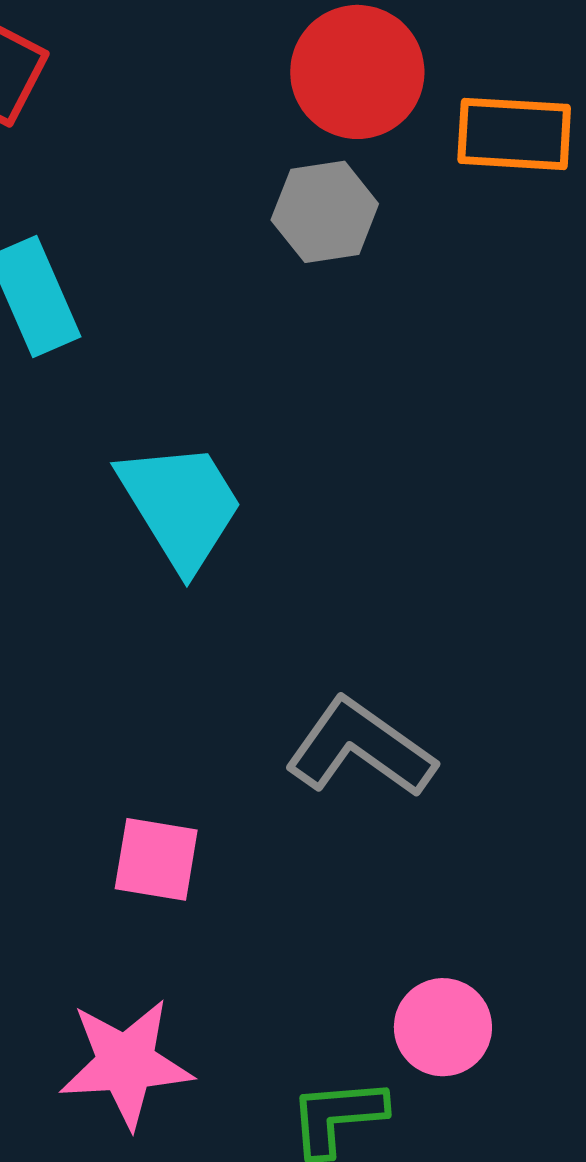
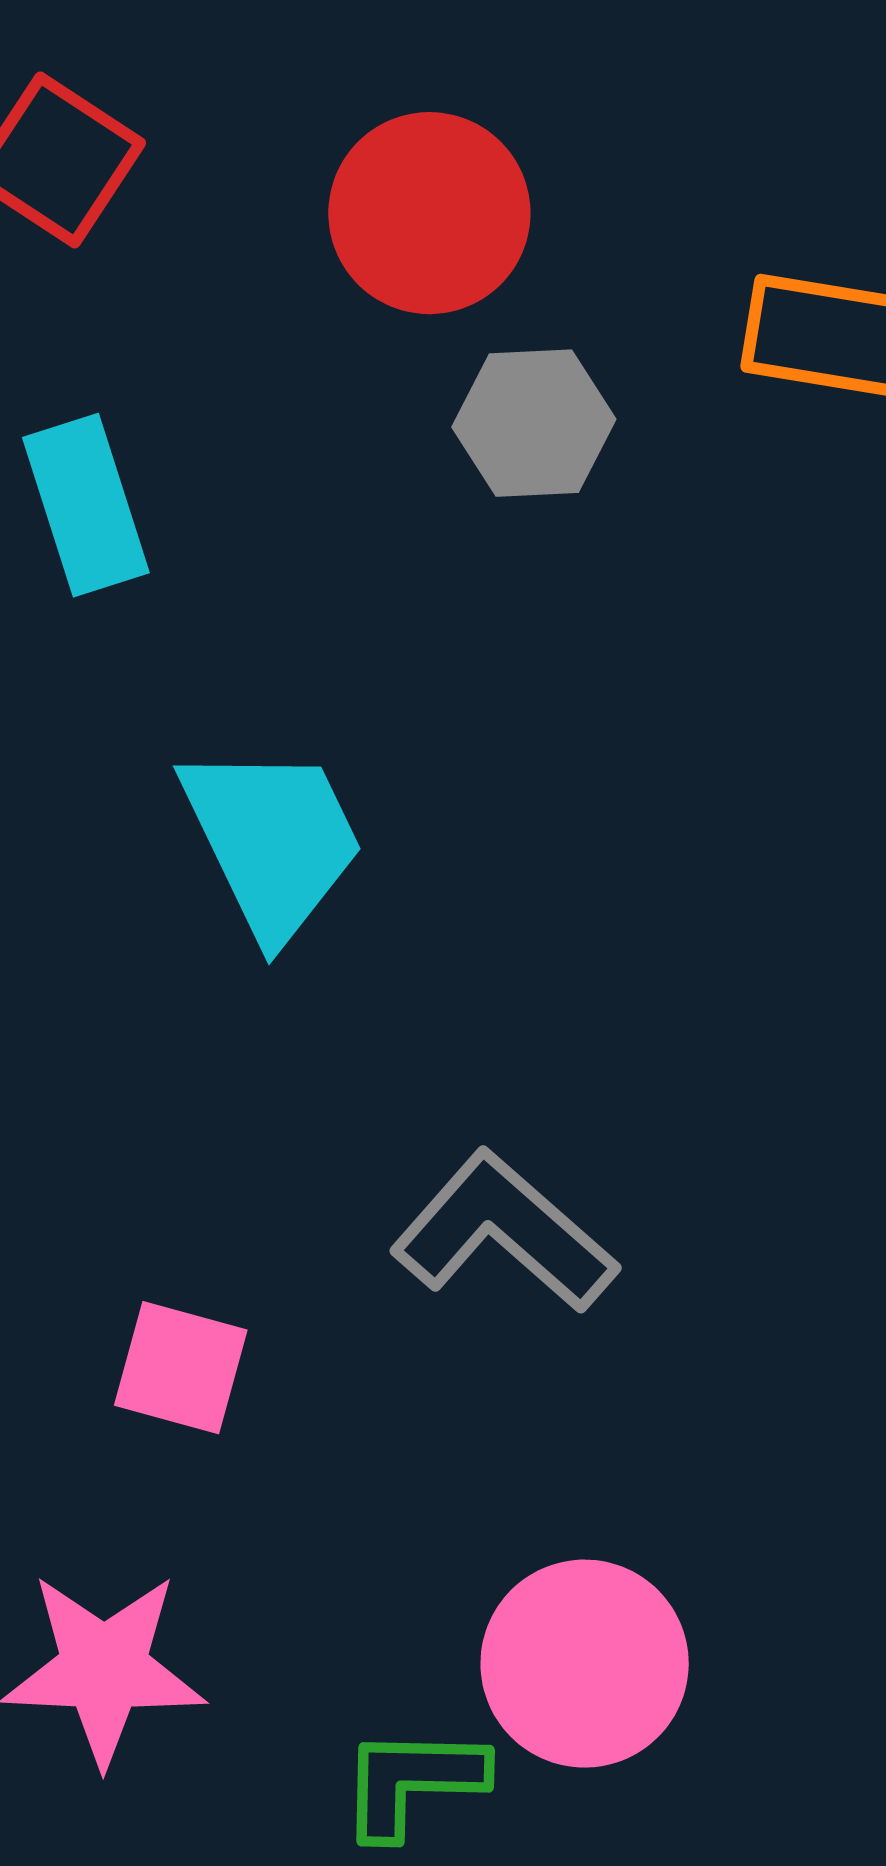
red circle: (357, 72) -> (429, 213), moved
pink circle: (443, 1027) -> (585, 1664), size x1.4

